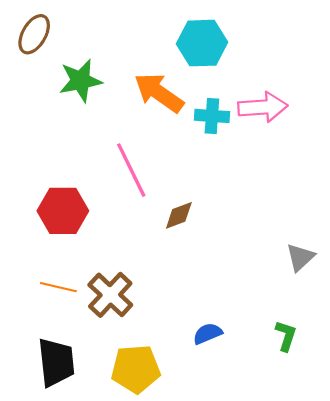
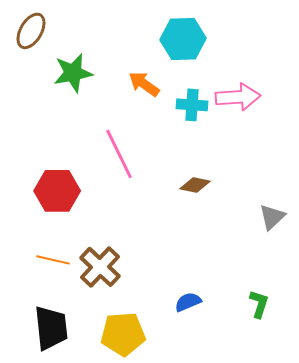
orange arrow: (159, 93) -> (144, 84), size x0.7
brown diamond: (179, 215) -> (195, 185), moved, turned 32
gray triangle: (300, 257) -> (272, 217), moved

